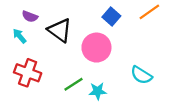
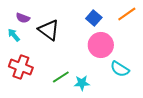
pink circle: (96, 48) -> (101, 45), moved

